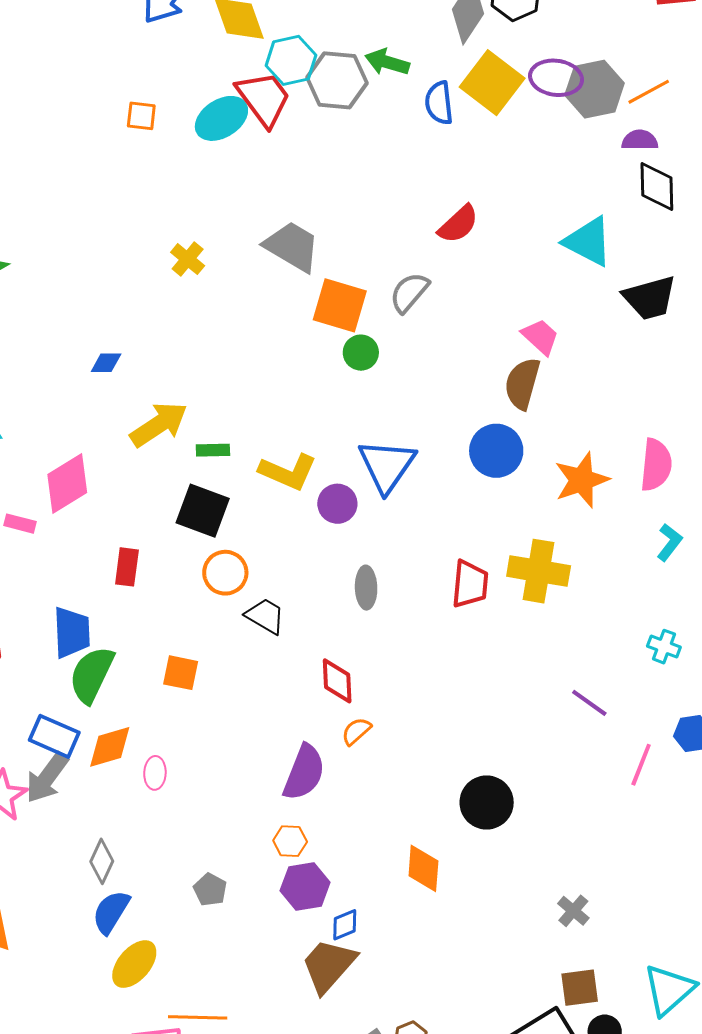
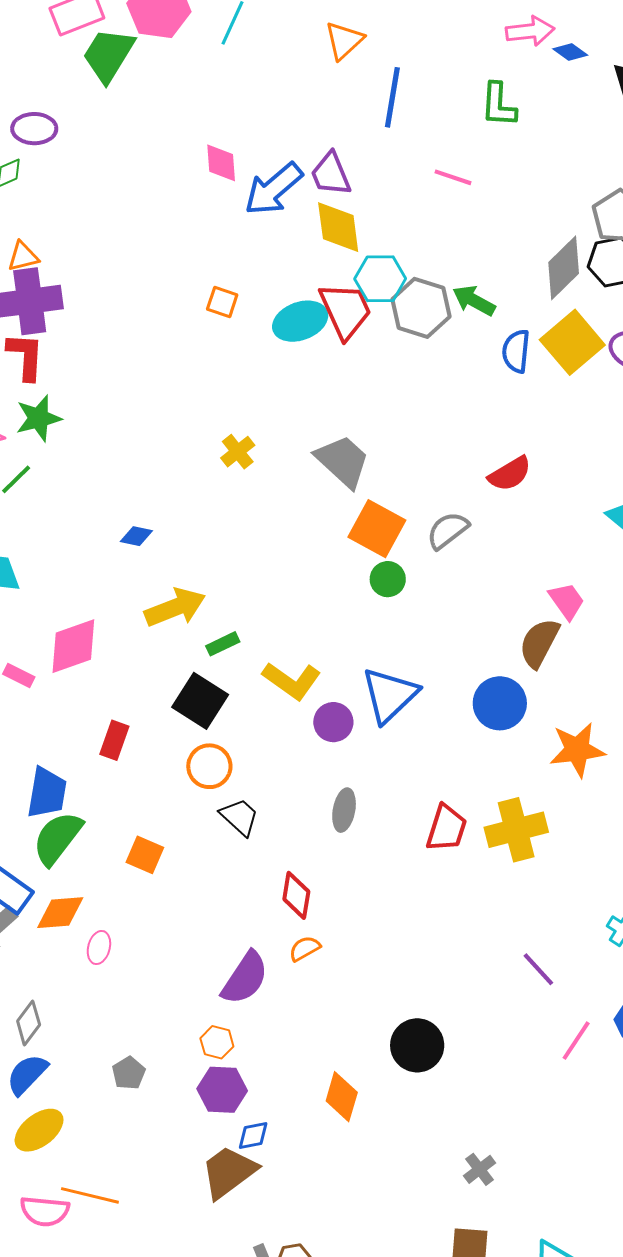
green rectangle: (213, 450) -> (223, 644), turned -36
yellow cross: (539, 571) -> (516, 830), turned -36

